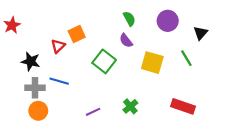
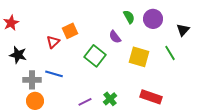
green semicircle: (129, 19) -> (129, 17), moved
black star: (31, 61) -> (18, 55), moved
green cross: (130, 106) -> (110, 99), moved
red rectangle: (183, 106) -> (151, 97), moved

